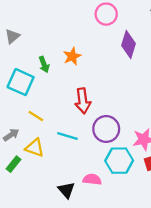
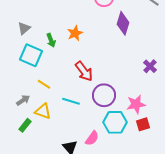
gray triangle: (12, 36) -> (24, 28), moved
red arrow: (83, 101) -> (84, 71), turned -30
pink semicircle: (92, 179) -> (92, 138), turned 119

